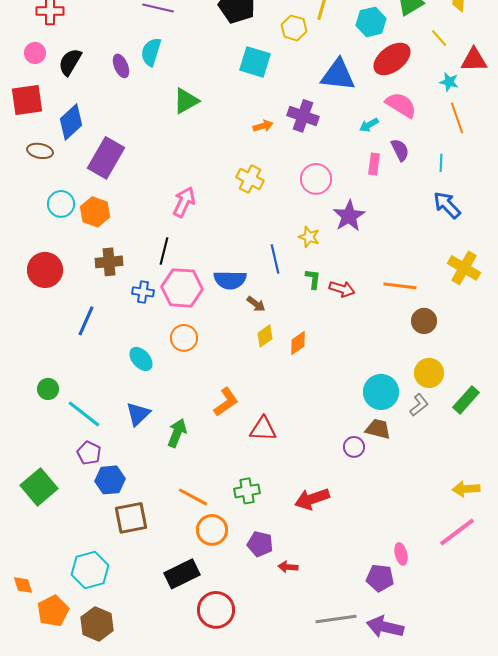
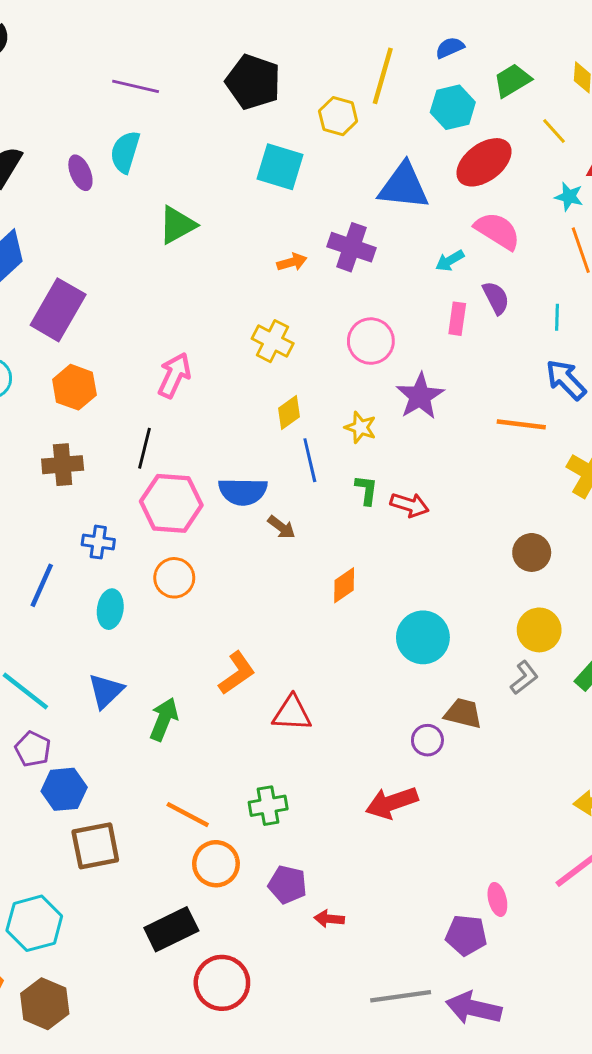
orange hexagon: (95, 212) -> (74, 387), moved
orange line: (400, 286) -> (521, 424), moved
blue cross: (143, 292) -> (98, 542), moved
blue line: (86, 321) -> (42, 585), moved
yellow diamond: (265, 336) -> (289, 413), moved
cyan ellipse: (141, 359) -> (110, 609), turned 50
cyan circle: (381, 392) -> (423, 637), moved
red arrow: (312, 499) -> (392, 803), moved

